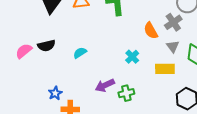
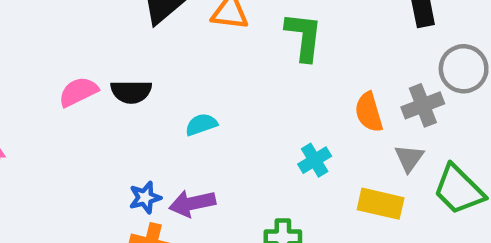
purple arrow: (105, 85) -> (192, 203), moved
blue star: (55, 93) -> (145, 197), moved

